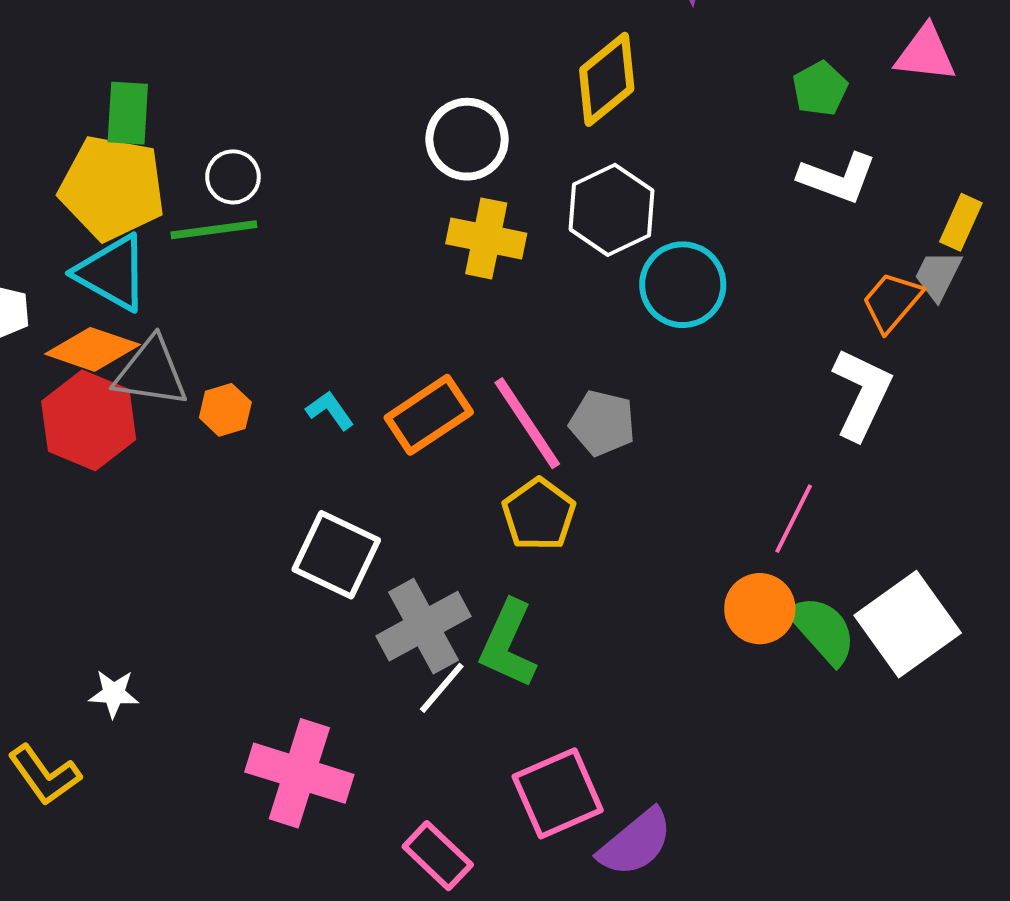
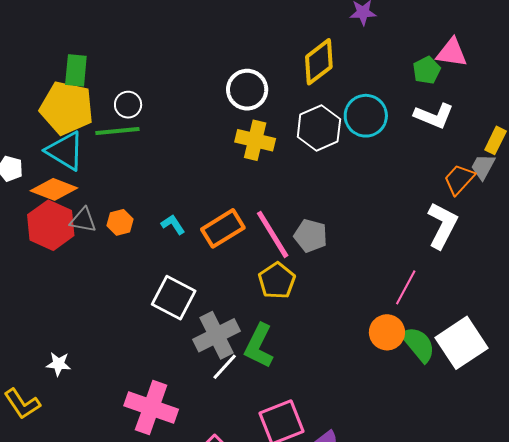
pink triangle: (925, 54) -> (452, 53), moved
cyan circle: (683, 285) -> (366, 116), moved
gray triangle: (151, 372) -> (83, 220), moved, size x0.7

